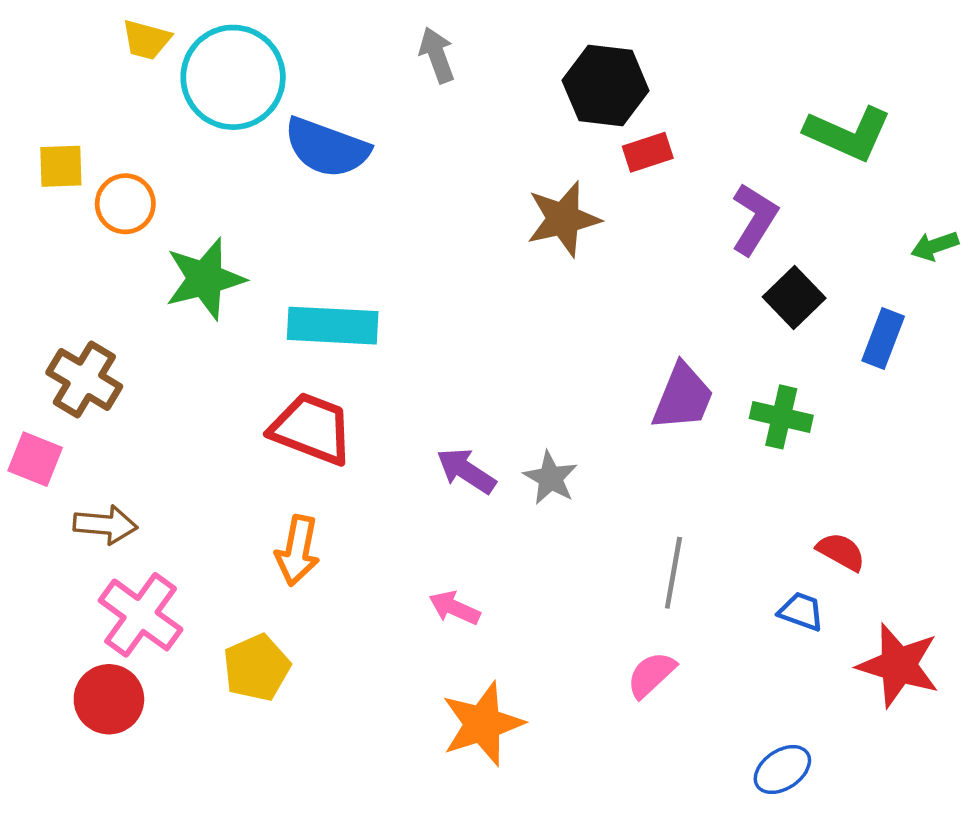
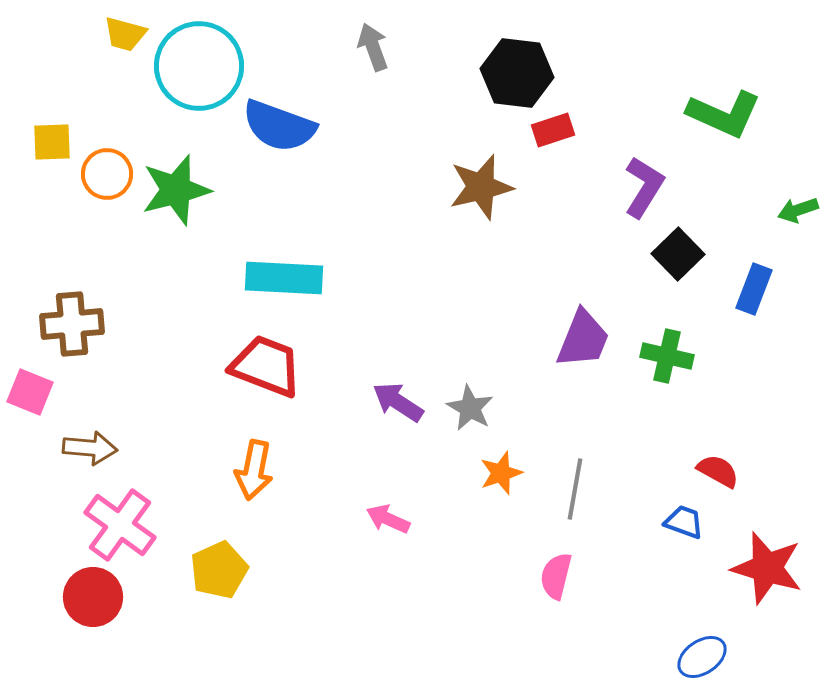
green star: (205, 279) -> (176, 190), moved
brown cross: (84, 379) -> (72, 324), turned -36
pink semicircle: (651, 675) -> (556, 576), turned -33
orange star: (483, 724) -> (501, 473), moved, size x0.6
blue ellipse: (782, 770) -> (702, 657), moved

